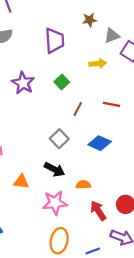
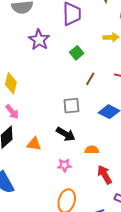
purple star: (23, 83) -> (39, 40), moved
gray square: (59, 139) -> (71, 106), turned 36
pink star: (55, 203) -> (64, 165), size x0.6

